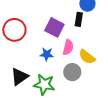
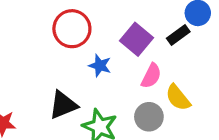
black rectangle: (79, 19) -> (178, 35), turned 32
blue star: (47, 54) -> (100, 66), moved

